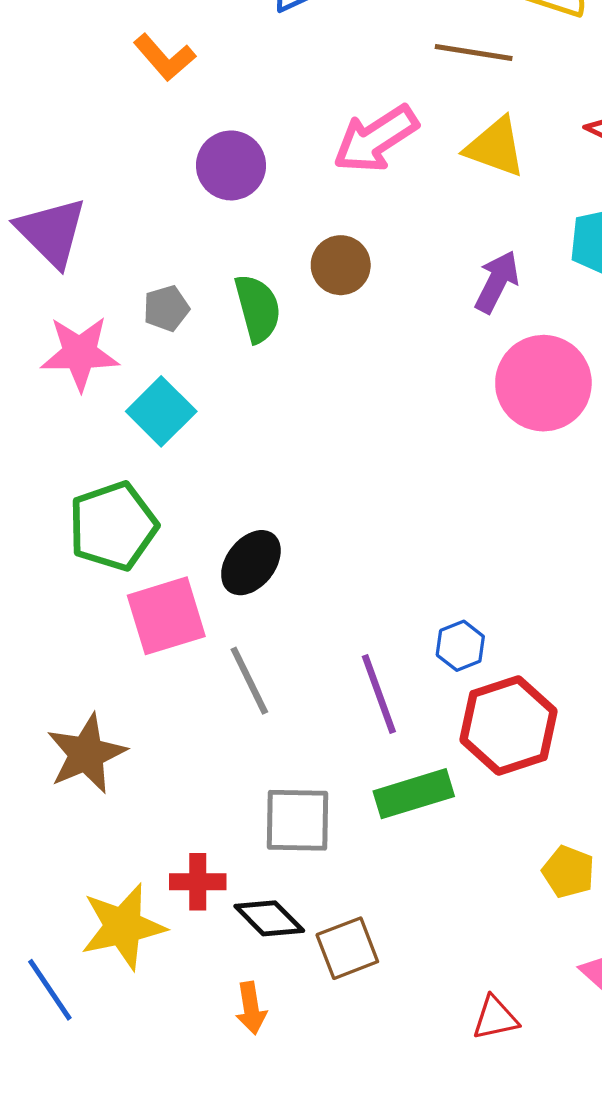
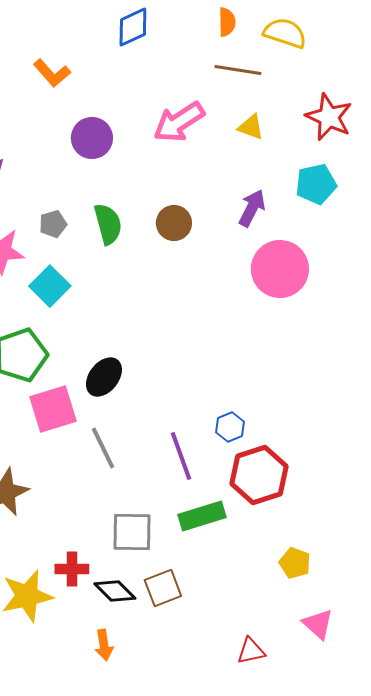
yellow triangle: (495, 147) -> (251, 127), size x0.7
brown circle: (341, 265) -> (174, 223), moved
brown square: (347, 948) -> (163, 588), moved

